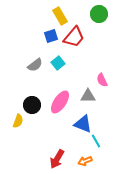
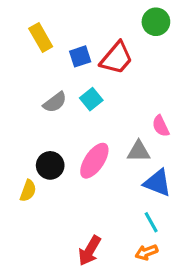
yellow rectangle: (60, 16) -> (41, 38), moved
blue triangle: (83, 124) -> (158, 183), moved
orange arrow: (85, 161) -> (146, 252), moved

